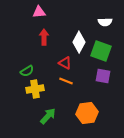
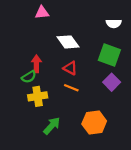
red arrow: (44, 37) -> (36, 64), moved
white diamond: (79, 42) -> (68, 42), moved, turned -65
purple square: (103, 76) -> (112, 82), turned 35

